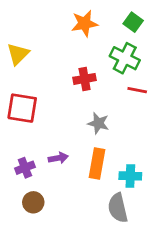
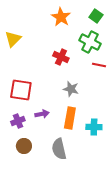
orange star: (85, 24) -> (61, 17), turned -30
red cross: (85, 79) -> (61, 57), turned 35
red square: (22, 108) -> (21, 90), moved
gray semicircle: (118, 208) -> (59, 149), moved

